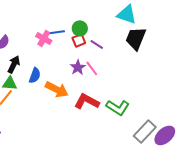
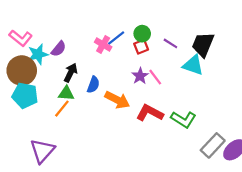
cyan triangle: (127, 14) -> (193, 65), moved
blue line: (56, 32) -> (116, 38), turned -30
purple line: (97, 44) -> (170, 43), moved

